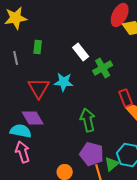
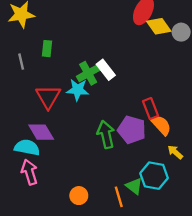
white rectangle: (81, 52) -> (106, 70), moved
green cross: (103, 68) -> (88, 73), moved
purple pentagon: (92, 154) -> (132, 130), moved
green triangle: (112, 164) -> (134, 186), turned -42

